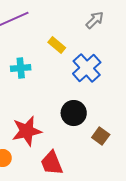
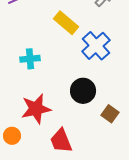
yellow rectangle: (57, 45) -> (66, 23), size x1.4
cyan cross: (21, 68) -> (30, 59), moved

